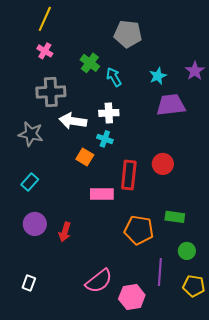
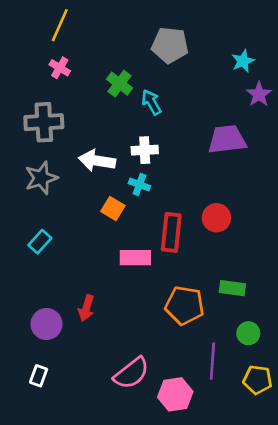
cyan star: (158, 76) -> (243, 61), moved
gray cross: (51, 92) -> (44, 122), moved
gray star: (31, 134) -> (41, 178), turned -30
purple circle: (35, 224) -> (46, 324), moved

